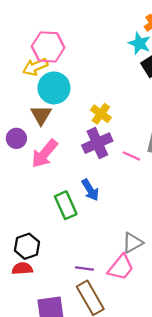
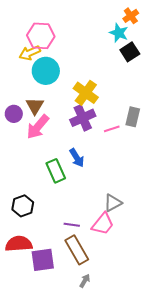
yellow cross: (101, 114) -> (86, 93), size x1.4
brown triangle: (41, 115) -> (35, 106), moved
pink line: (131, 156) -> (112, 129), turned -42
red semicircle: (22, 269) -> (19, 244), moved, size x1.5

